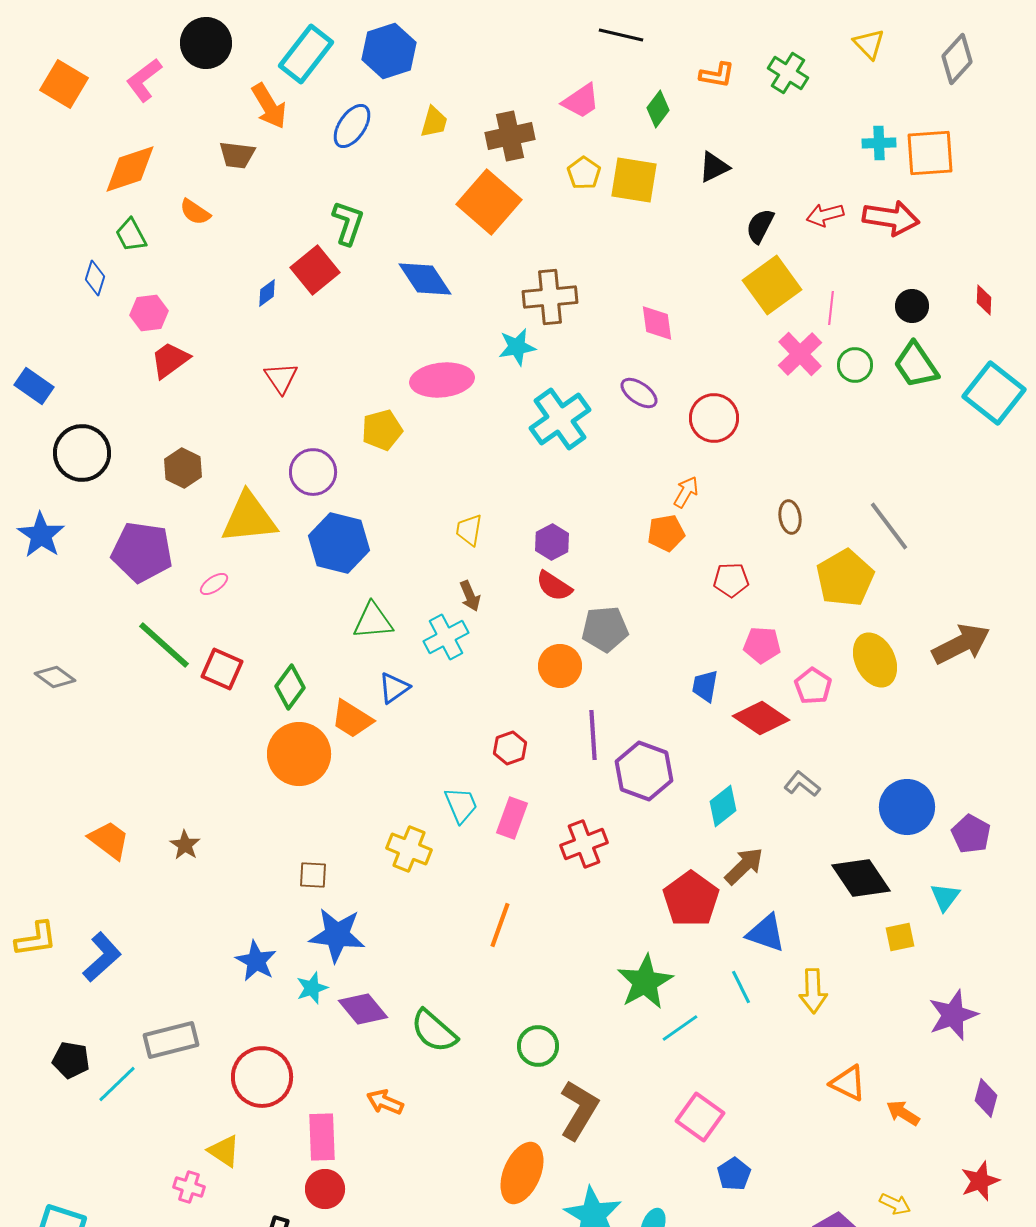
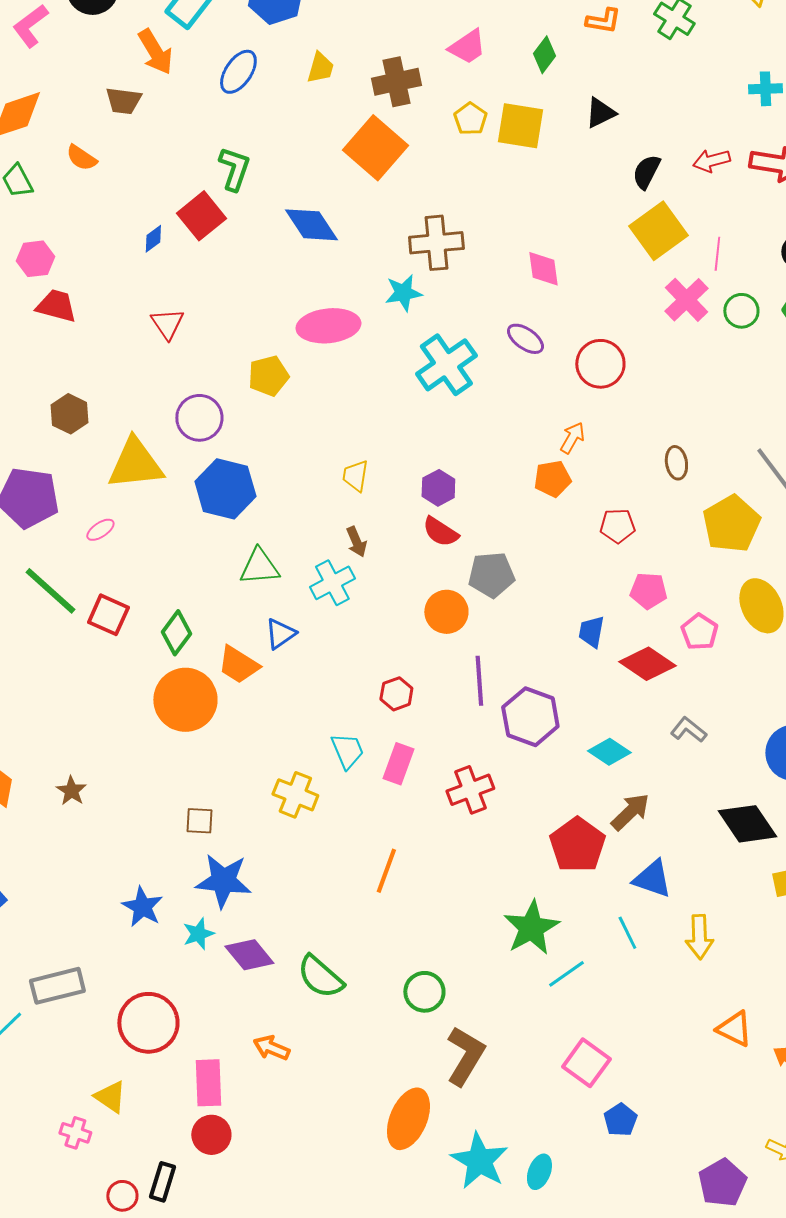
red trapezoid: (170, 360) -> (56, 306), turned 51
cyan diamond: (723, 806) -> (609, 752), turned 72

